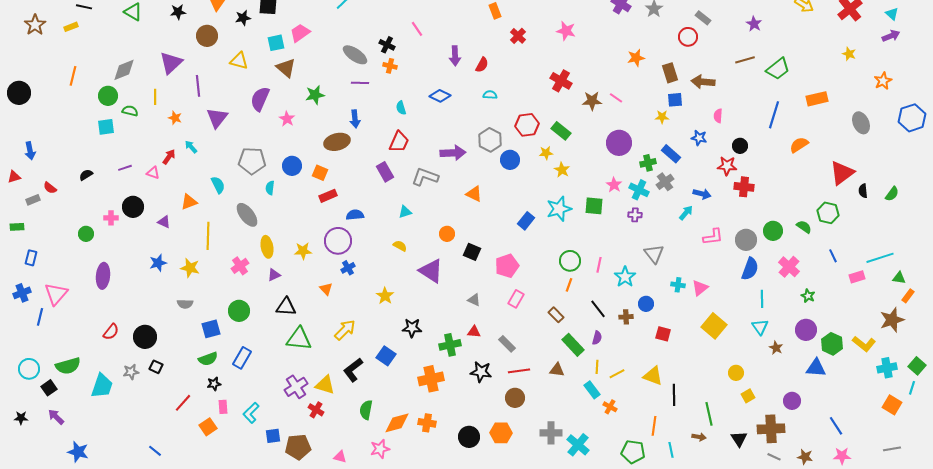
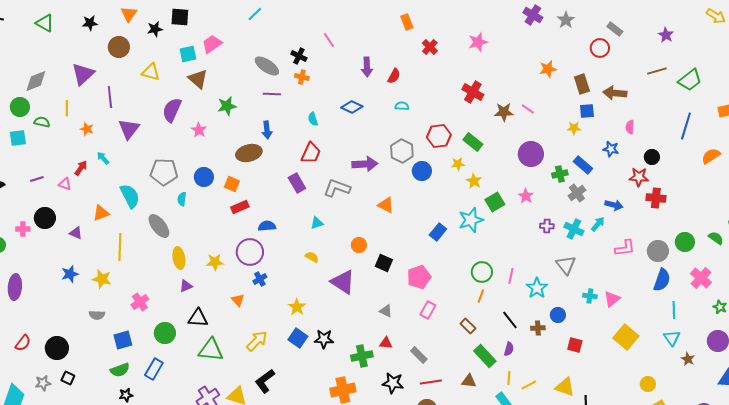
pink star: (566, 31) -> (478, 42), turned -30
cyan semicircle: (218, 185) -> (130, 196), size x1.4
cyan cross: (639, 190) -> (574, 229), moved
green square: (594, 206) -> (495, 202), moved, turned -36
pink cross: (240, 266) -> (140, 302), moved
green circle: (239, 311) -> (165, 333), moved
blue square: (386, 356) -> (298, 338), moved

